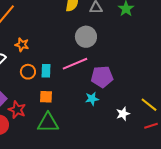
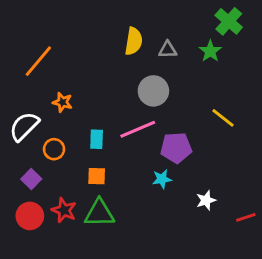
orange circle: (28, 72) -> (54, 149), moved
yellow line: (149, 105) -> (223, 118), moved
red star: (17, 110) -> (64, 210), moved

